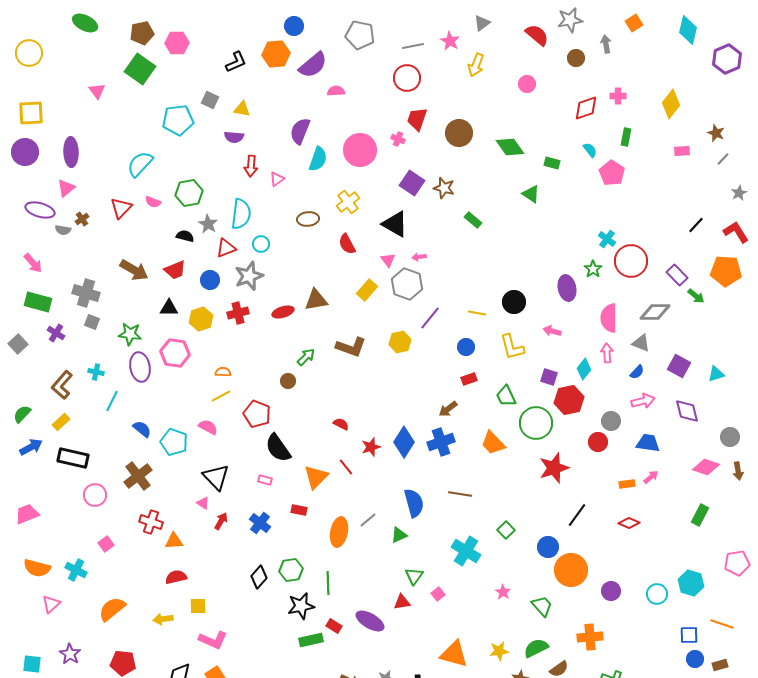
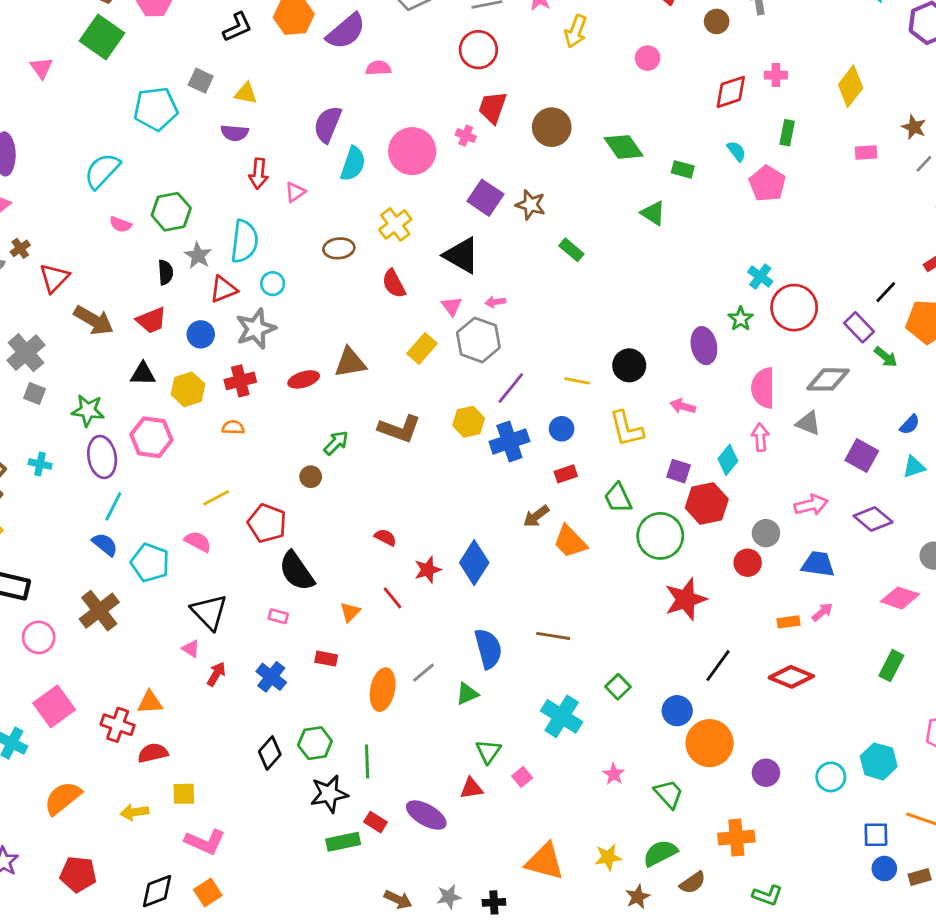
red triangle: (121, 208) -> (54, 278), moved
black line: (696, 225) -> (886, 292), moved
black semicircle: (185, 236) -> (166, 272), turned 72
gray cross: (86, 293) -> (26, 353), turned 32
orange semicircle: (223, 372) -> (233, 427), moved
blue semicircle: (637, 372) -> (910, 425), moved
cyan line: (112, 401) -> (113, 506), moved
purple diamond: (687, 411) -> (873, 519), turned -36
blue cross: (441, 442) -> (509, 441), moved
orange trapezoid: (493, 443) -> (570, 542), moved
orange triangle: (316, 477) -> (350, 612), size x0.6
red cross: (151, 522) -> (118, 725), moved
red diamond: (629, 523) -> (791, 677), size x1.4
pink square: (106, 544) -> (54, 706), size x1.8

